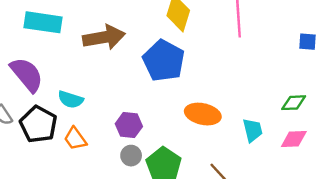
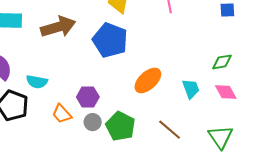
orange ellipse: (203, 114) -> (148, 80), turned -48
orange trapezoid: (75, 139) -> (62, 114), moved
pink diamond: (294, 139) -> (226, 92), turned 70

